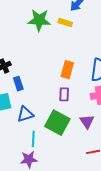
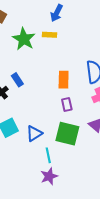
green star: (39, 20) -> (24, 39), turned -30
blue rectangle: (18, 84) -> (17, 80), moved

